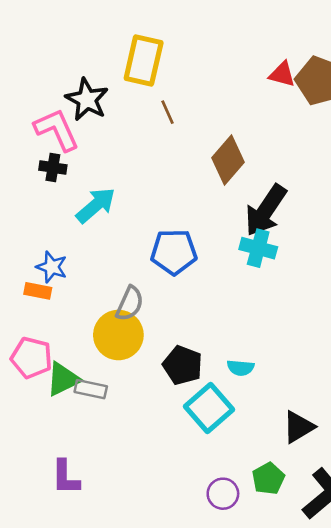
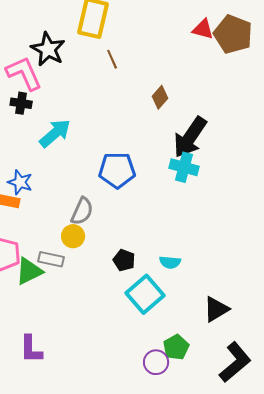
brown diamond: (228, 160) -> (160, 97), size x0.6
yellow circle: (118, 335) -> (73, 236), size x0.6
black pentagon: (183, 365) -> (124, 260), size x0.7
gray rectangle: (91, 389) -> (51, 259), moved
green pentagon: (268, 479) -> (176, 347), moved

